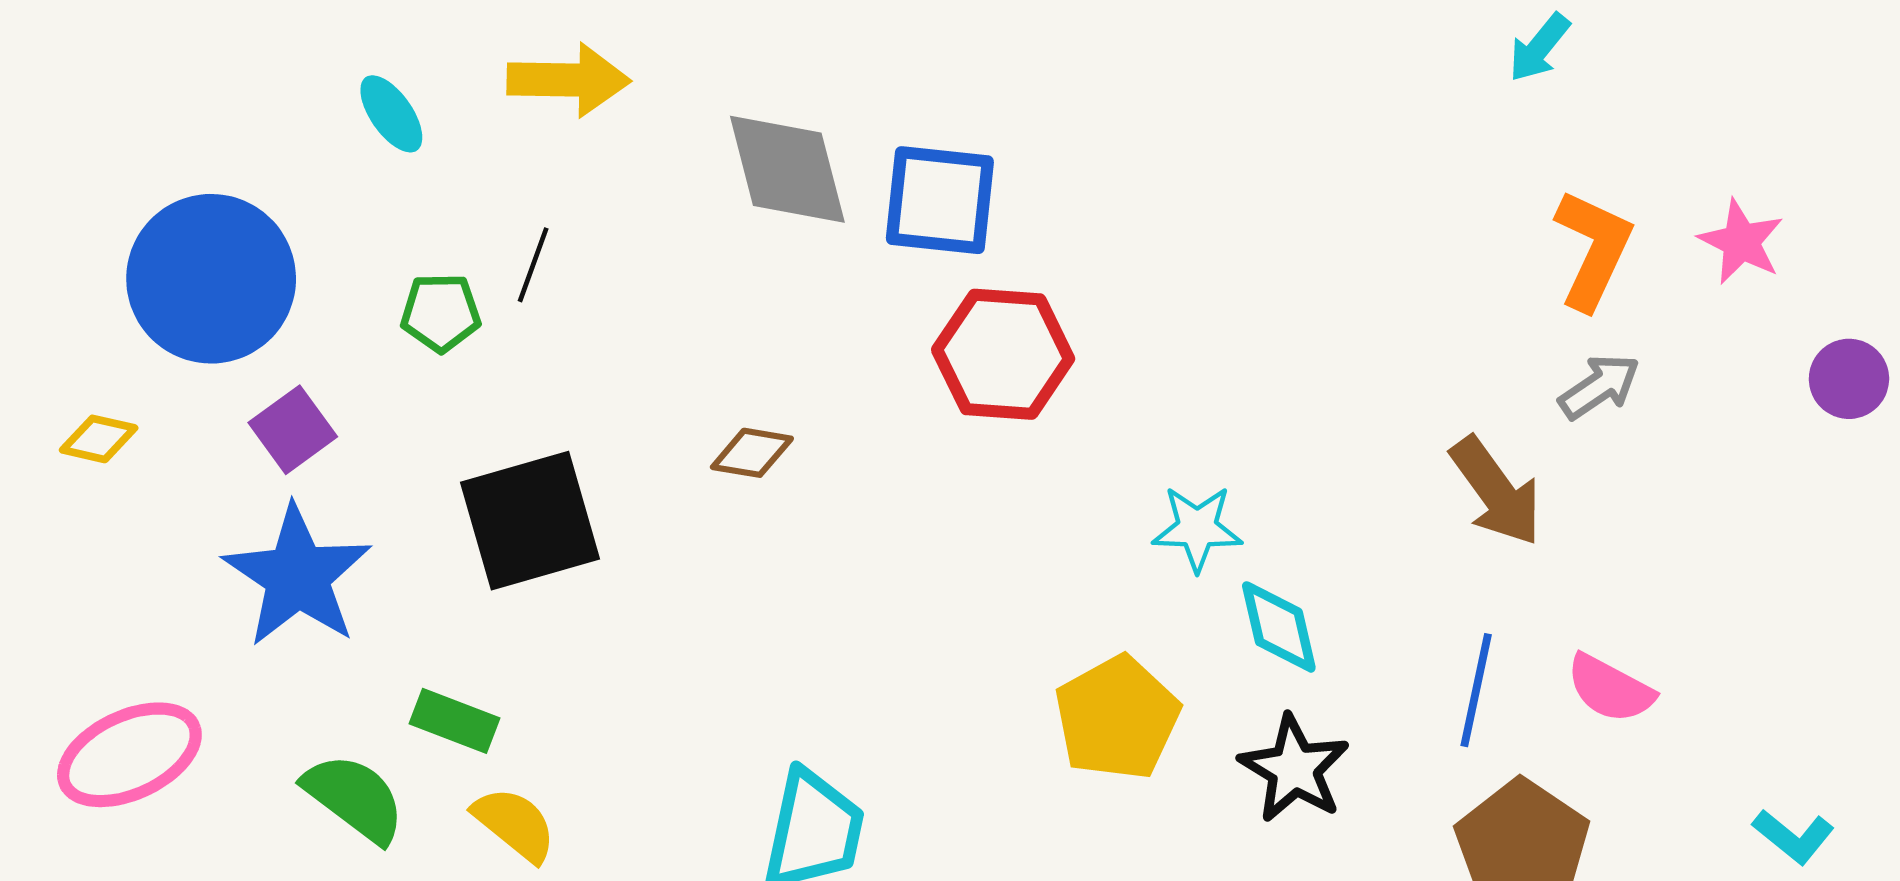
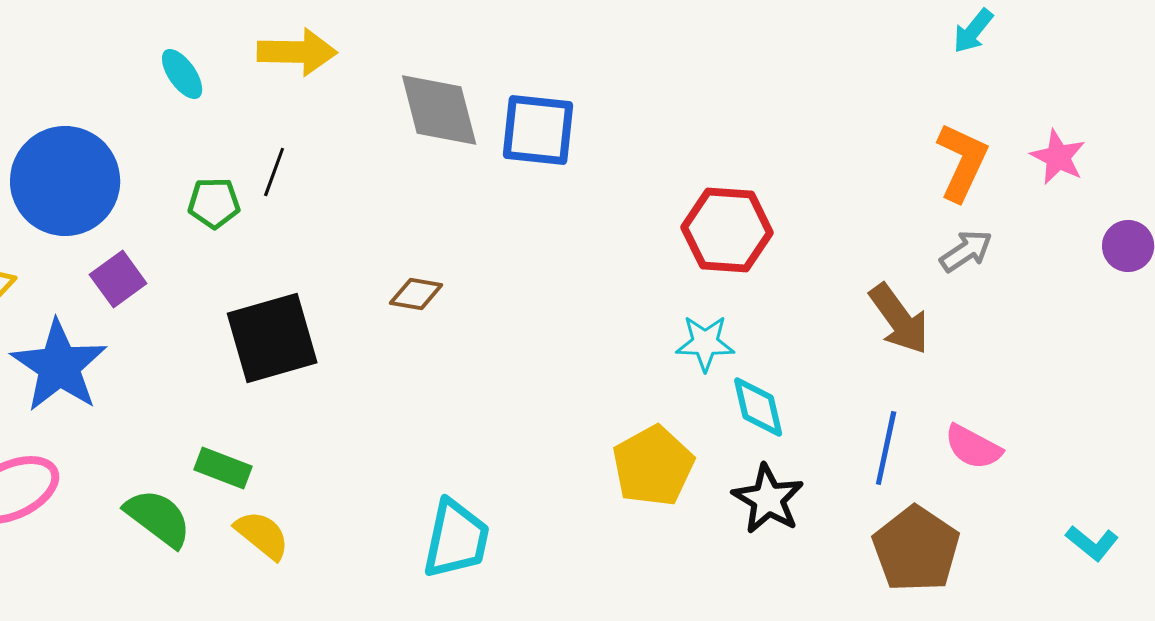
cyan arrow: (1539, 48) -> (973, 31), moved
red hexagon: (1003, 354) -> (727, 230), moved
blue star: (297, 576) -> (59, 366), moved

